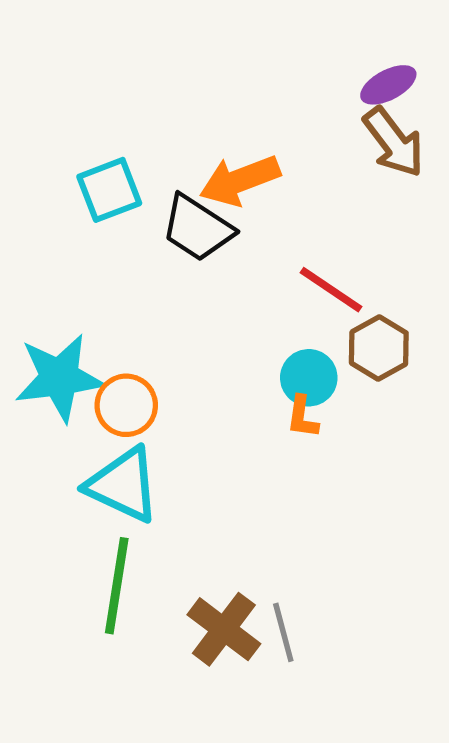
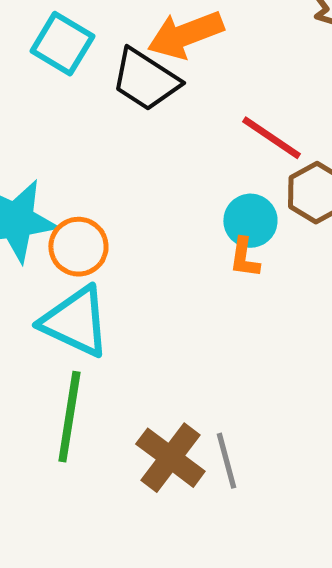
cyan square: (109, 190) -> (62, 44), turned -38

